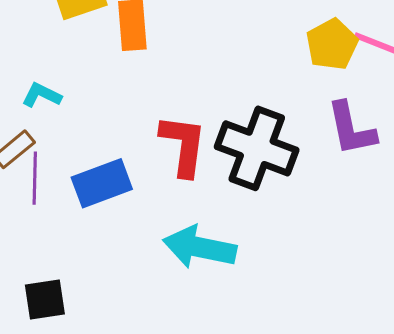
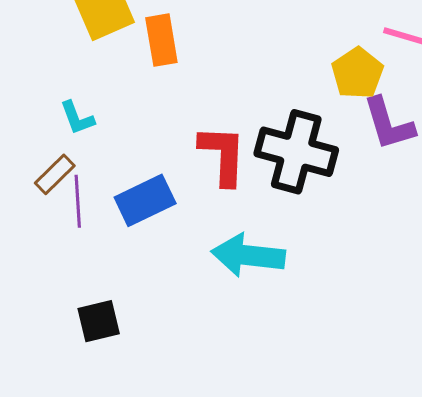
yellow pentagon: (332, 44) -> (357, 73), moved
cyan L-shape: (42, 95) -> (77, 118), turned -132

